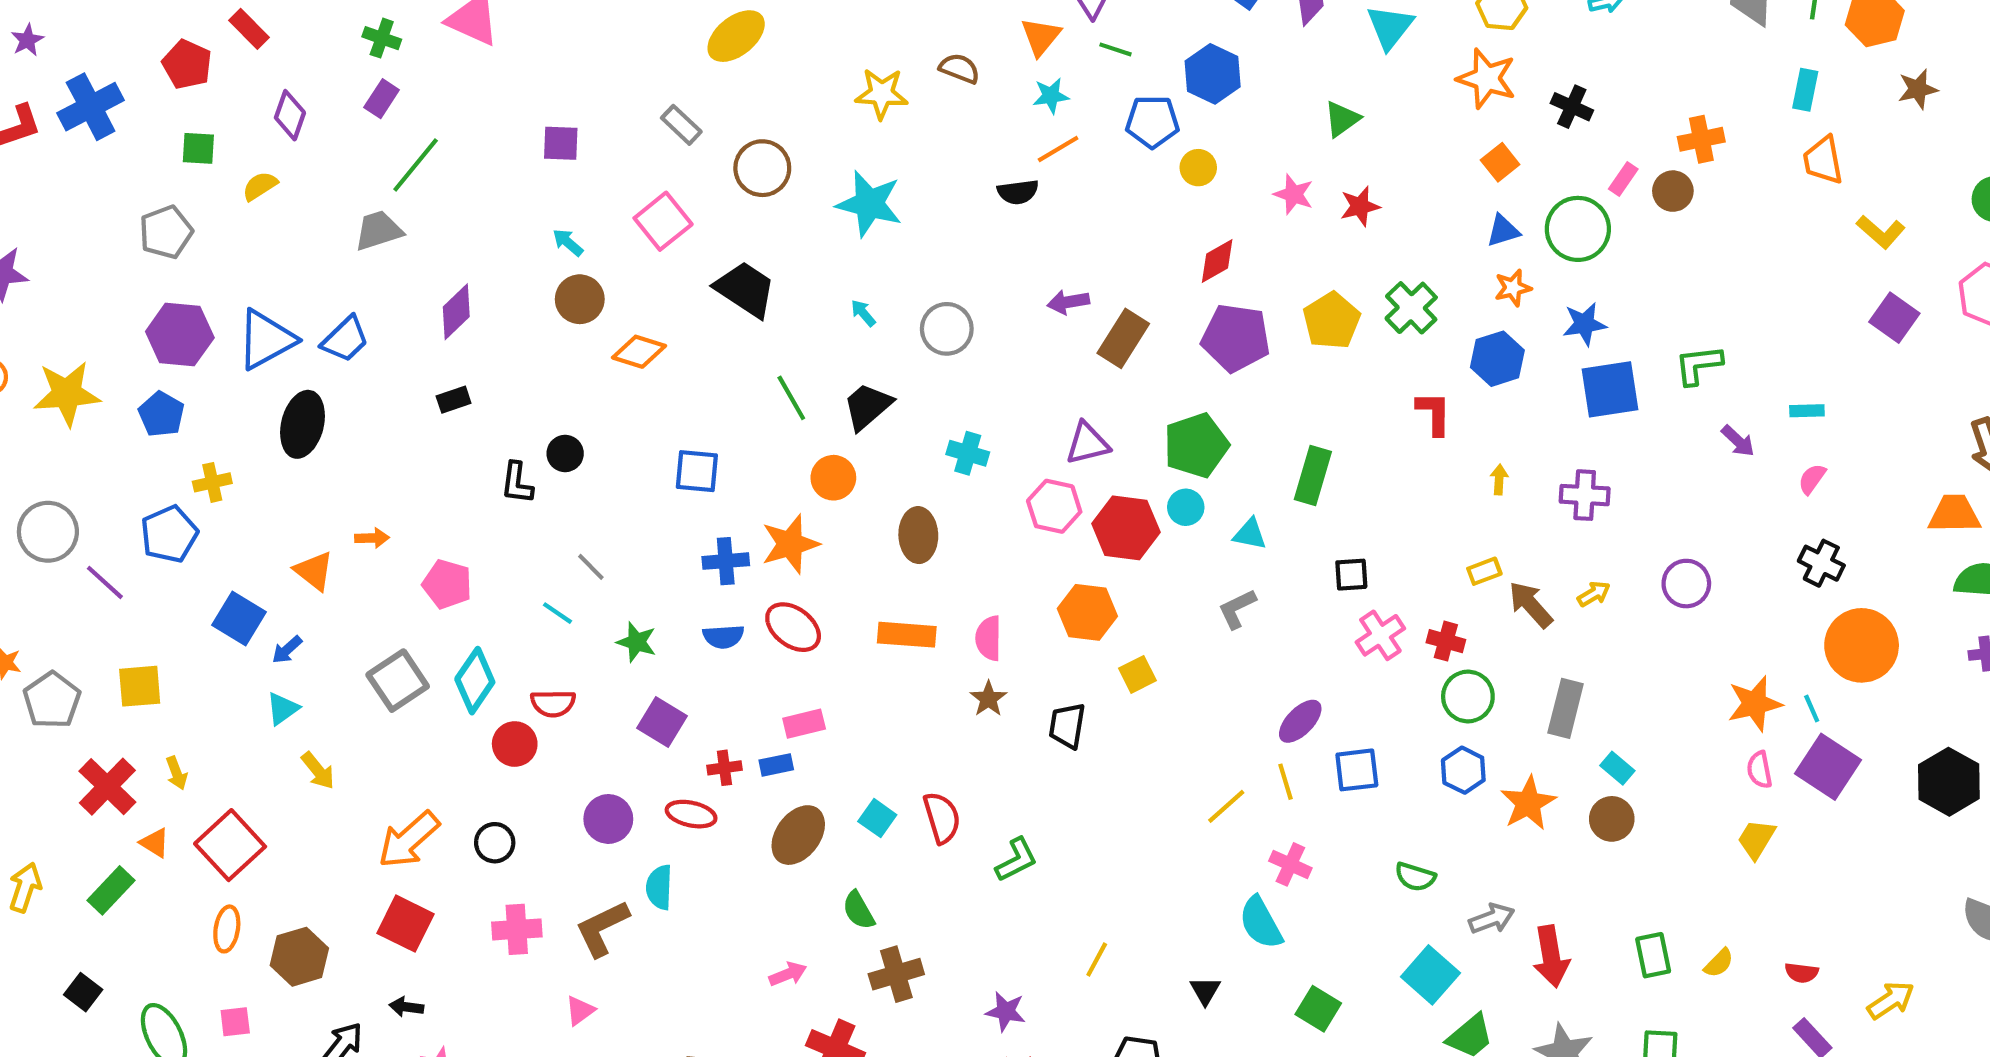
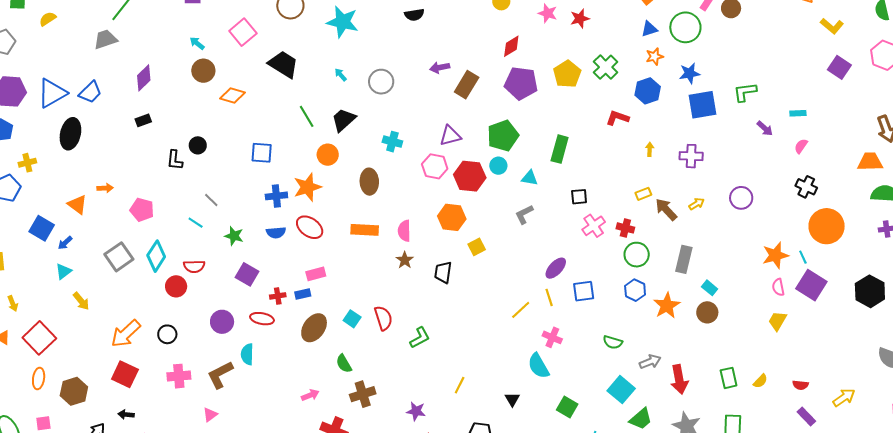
red L-shape: (1434, 413) -> (617, 118), turned -70

